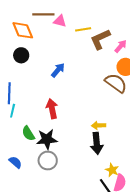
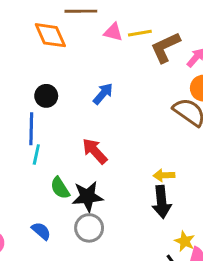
pink triangle: (60, 21) -> (113, 32), moved
black circle: (21, 55) -> (46, 96), moved
red arrow: (52, 109) -> (95, 151), turned -30

